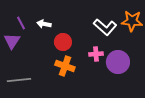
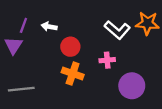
purple line: (21, 23) -> (23, 25), turned 48
purple circle: (118, 62) -> (132, 86), moved

